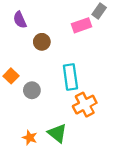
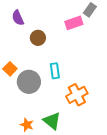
cyan rectangle: (70, 77) -> (55, 71), moved, size x0.7
gray circle: (32, 90) -> (29, 82), size x1.5

